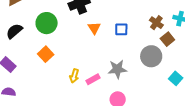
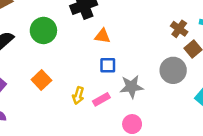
orange triangle: (94, 28) -> (102, 36), turned -48
blue square: (121, 29) -> (108, 65), moved
orange square: (46, 54) -> (41, 80), moved

